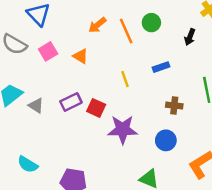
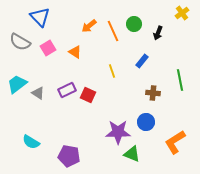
black arrow: (190, 37) -> (158, 33), moved
blue rectangle: (161, 67) -> (142, 61), turned -32
purple star: (123, 130) -> (118, 132), moved

